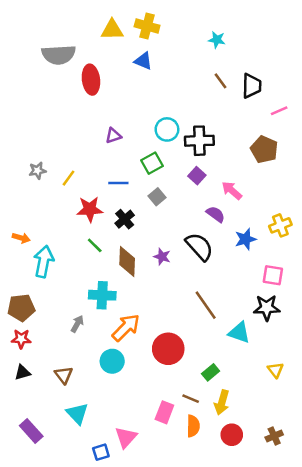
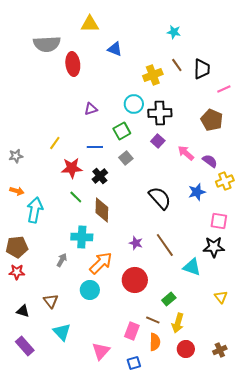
yellow cross: (147, 26) -> (153, 75), moved, turned -36
gray star: (37, 171) -> (16, 156), moved
purple semicircle: (216, 214) -> (210, 161), moved
purple star: (162, 257) -> (136, 243), moved
black triangle: (22, 372) -> (23, 311), moved, turned 32
blue square: (101, 452) -> (134, 363), moved

